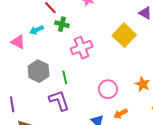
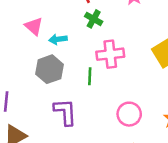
cyan arrow: (37, 30) -> (58, 39), moved
green line: (65, 77) -> (90, 76), moved

